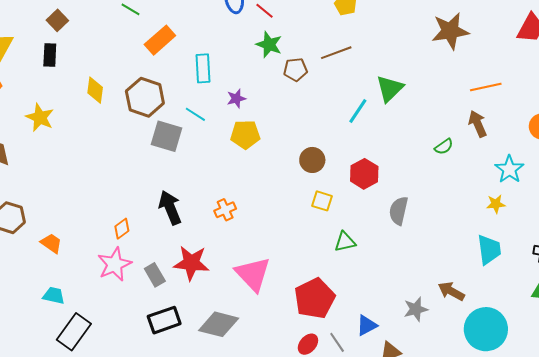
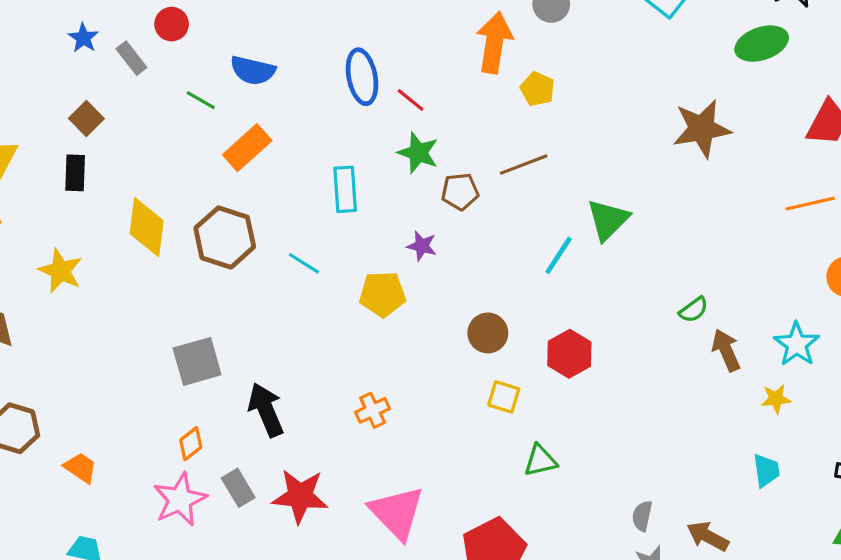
cyan rectangle: (203, 68) -> (345, 189), moved
orange line: (486, 87) -> (810, 204), moved
yellow diamond: (95, 90) -> (147, 227), size x1.4
purple star: (236, 98) -> (422, 246), moved, turned 30
brown arrow: (478, 124) -> (726, 350), moved
gray square: (167, 136) -> (197, 361), moved, turned -32
orange cross: (225, 210) -> (373, 410), moved
gray semicircle: (399, 211) -> (642, 516), moved, size x0.7
cyan trapezoid: (489, 250) -> (766, 470), size x0.7
gray rectangle: (155, 275) -> (238, 488), moved

